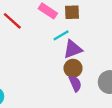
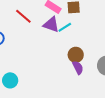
purple triangle: (73, 49) -> (51, 25), moved, turned 42

